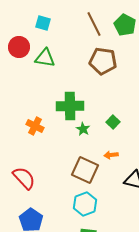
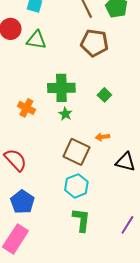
green square: (113, 122) -> (104, 95), moved
green star: (83, 129) -> (65, 114), moved

